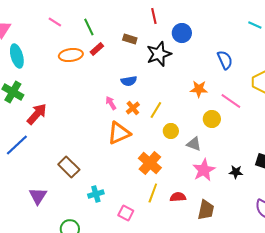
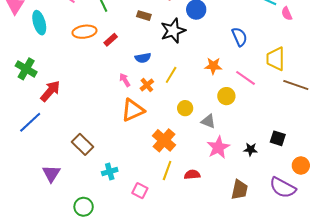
red rectangle: (97, 49) -> (111, 40), moved
cyan ellipse: (17, 56) -> (39, 23), moved
yellow line: (156, 110) -> (171, 75), moved
brown trapezoid: (206, 210) -> (239, 190), moved

